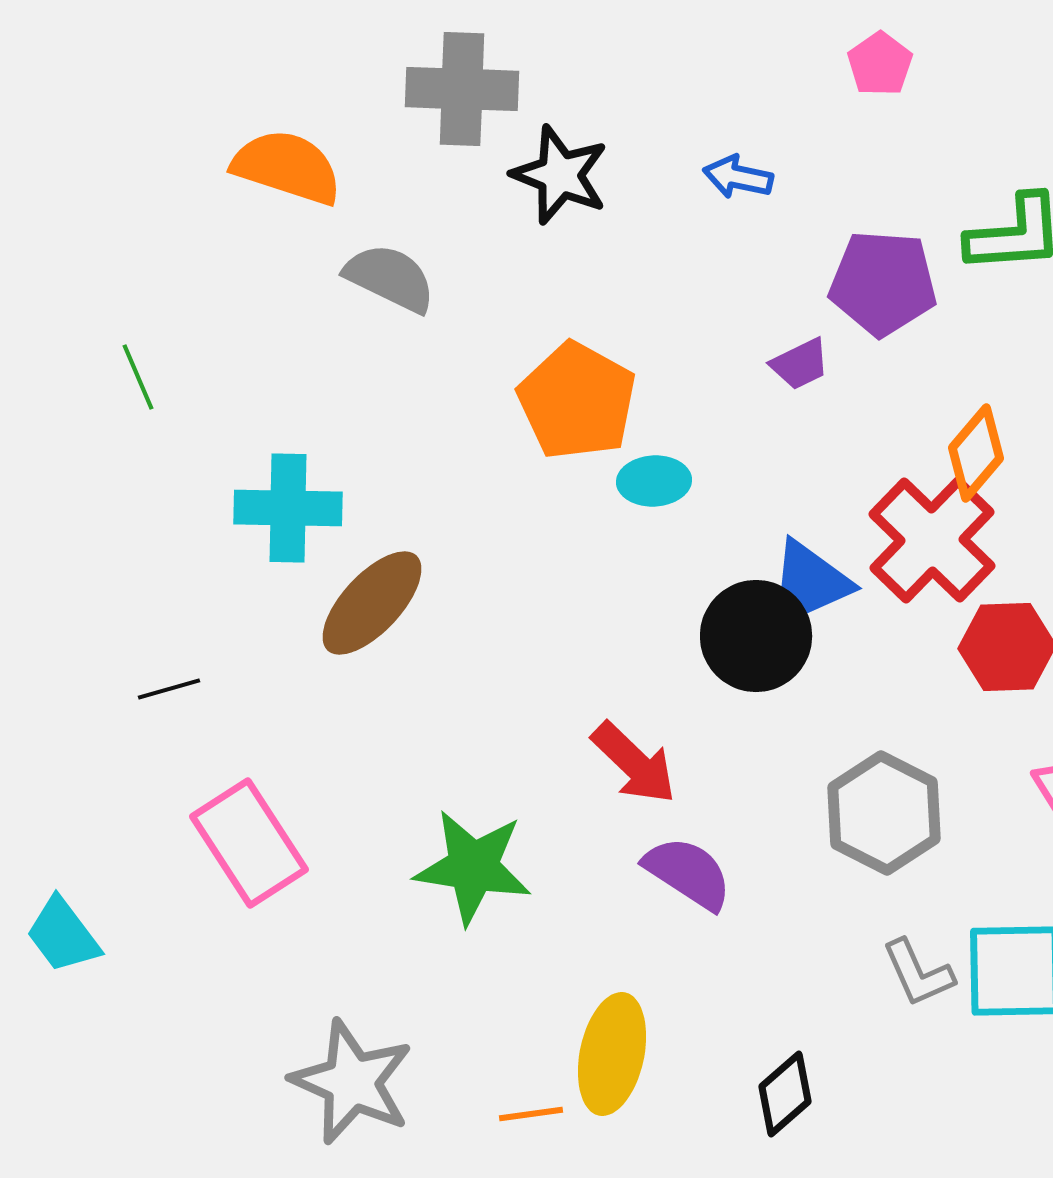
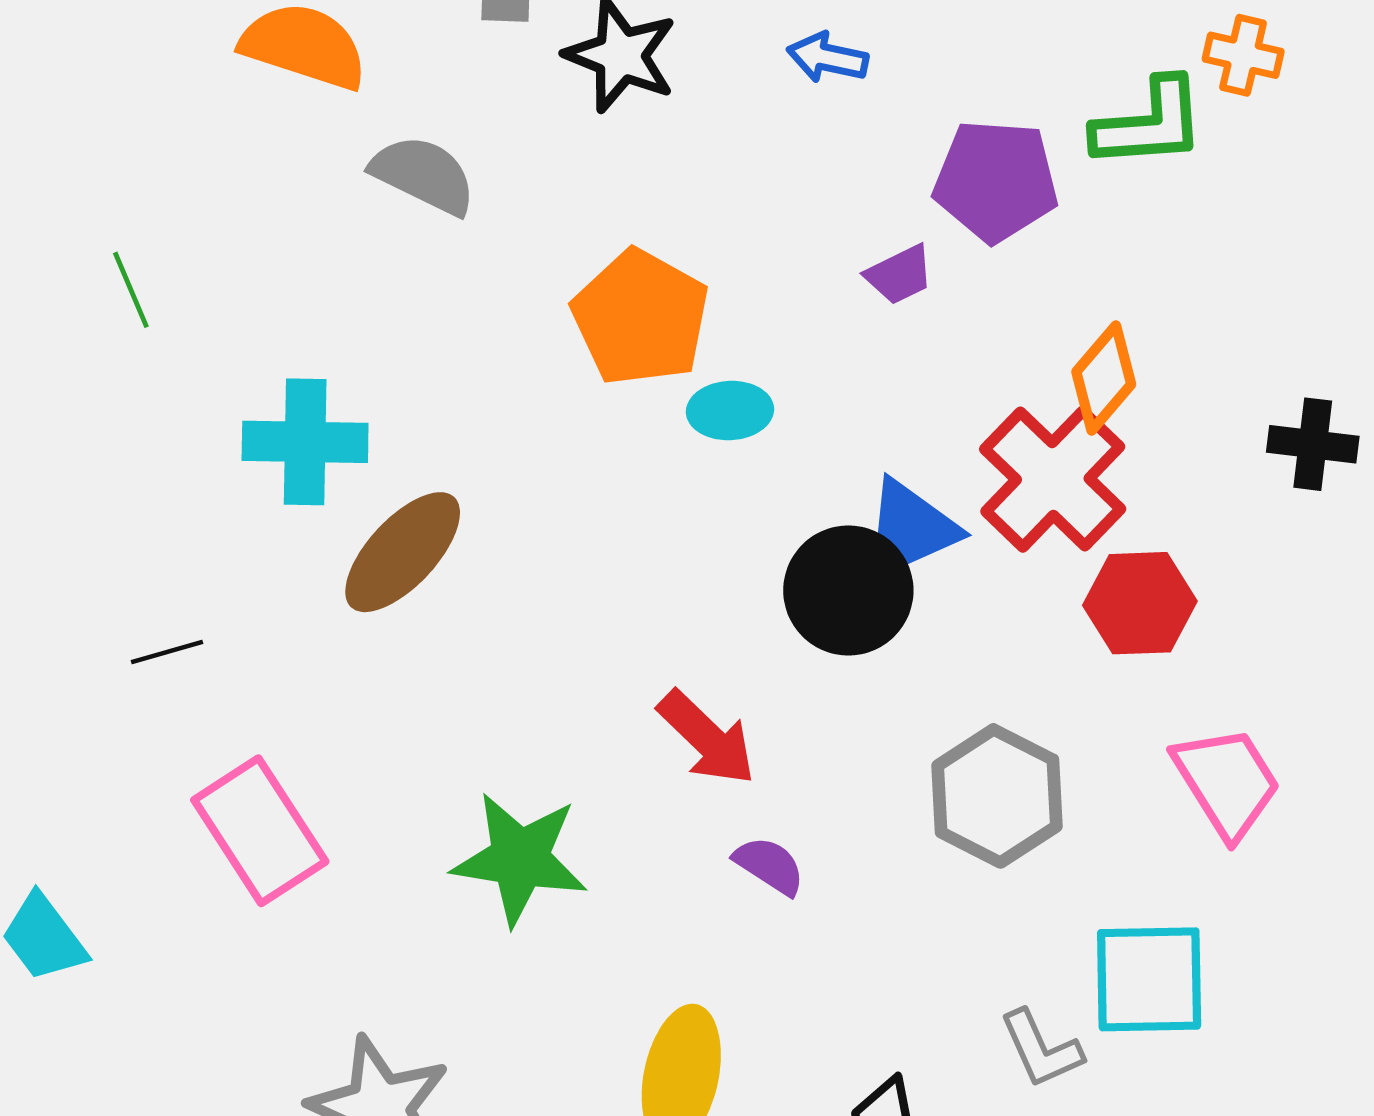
purple semicircle: (688, 873) -> (769, 866), size x0.7
gray L-shape: (918, 973) -> (1041, 1049), moved

